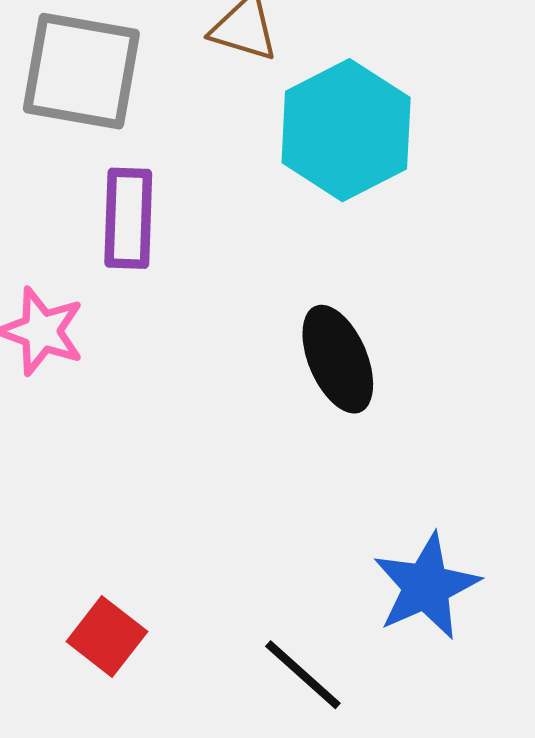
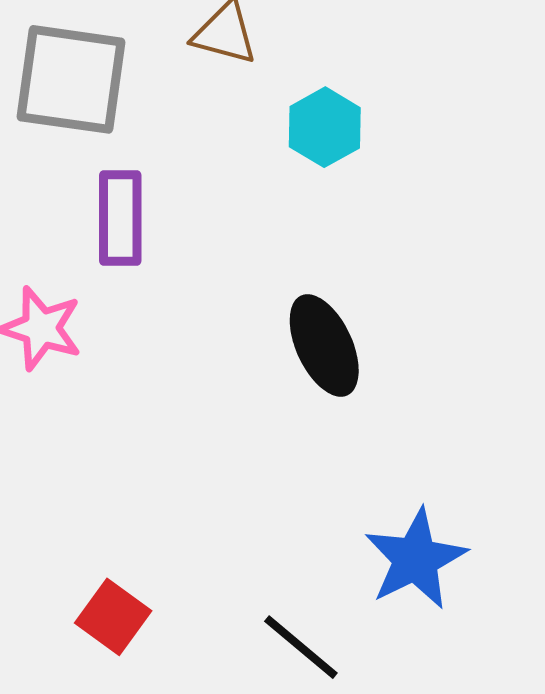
cyan hexagon: (346, 130) -> (325, 127), size x0.6

